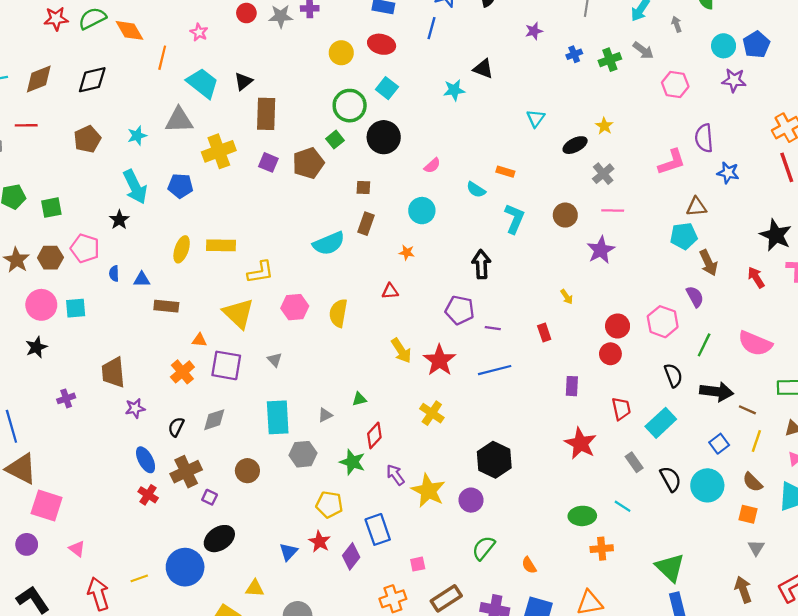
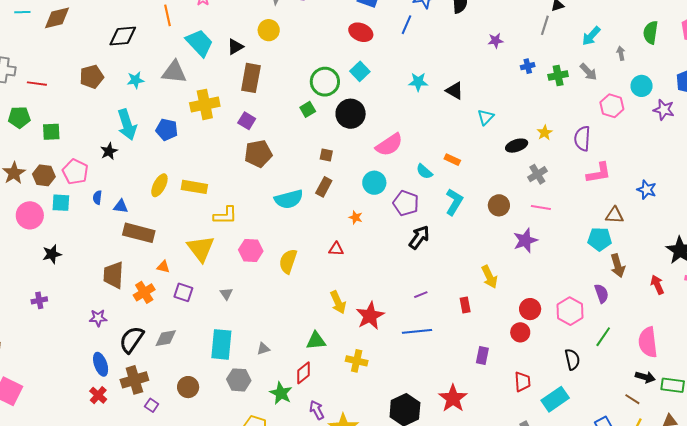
cyan circle: (724, 46) -> (642, 86), moved
yellow circle: (341, 53) -> (269, 30), moved
orange line: (162, 58) -> (168, 15), turned -35
black triangle: (483, 69) -> (455, 91), moved
black diamond: (92, 80) -> (123, 36), moved
red line: (26, 125) -> (37, 84), moved
purple semicircle: (704, 138) -> (582, 139), moved
brown pentagon: (308, 163) -> (258, 154), moved
pink semicircle: (432, 166) -> (389, 145), size x1.8
black arrow: (481, 264) -> (419, 237), turned 30
yellow arrow: (567, 297) -> (489, 277), size x1.6
brown rectangle: (166, 306) -> (139, 233), size x1.4
cyan square: (76, 308) -> (61, 203), moved
purple pentagon: (460, 310) -> (406, 203), moved
purple line: (493, 328) -> (421, 295), turned -40
pink semicircle: (755, 343) -> (648, 342), turned 52
black star: (36, 347) -> (52, 254), moved
purple square: (226, 365) -> (183, 292), size x0.7
brown trapezoid: (113, 372) -> (113, 275), moved
black arrow: (717, 392) -> (645, 377), moved, size x0.7
green triangle: (359, 399) -> (316, 341), moved, size x1.5
yellow cross: (432, 413) -> (357, 361), turned -30
black semicircle: (176, 427) -> (132, 340), size x1.6
red star: (581, 443) -> (453, 398), moved

